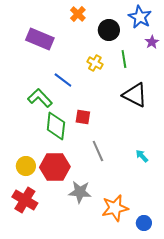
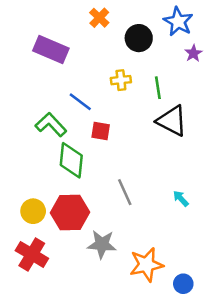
green line: (124, 59) -> (158, 88), moved
yellow cross: (95, 63) -> (121, 80), turned -35
red square: (83, 117) -> (101, 131), moved

